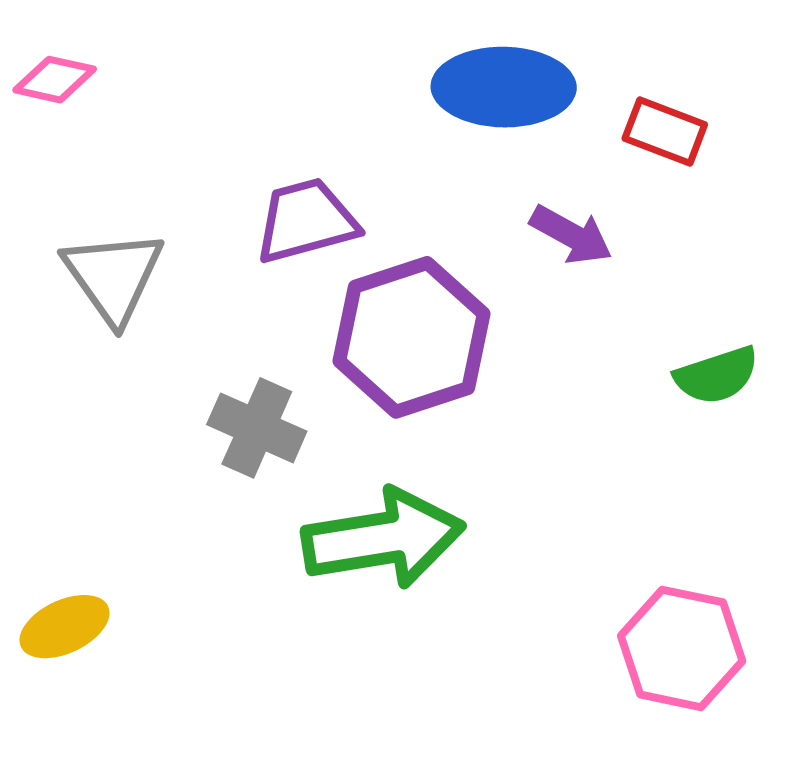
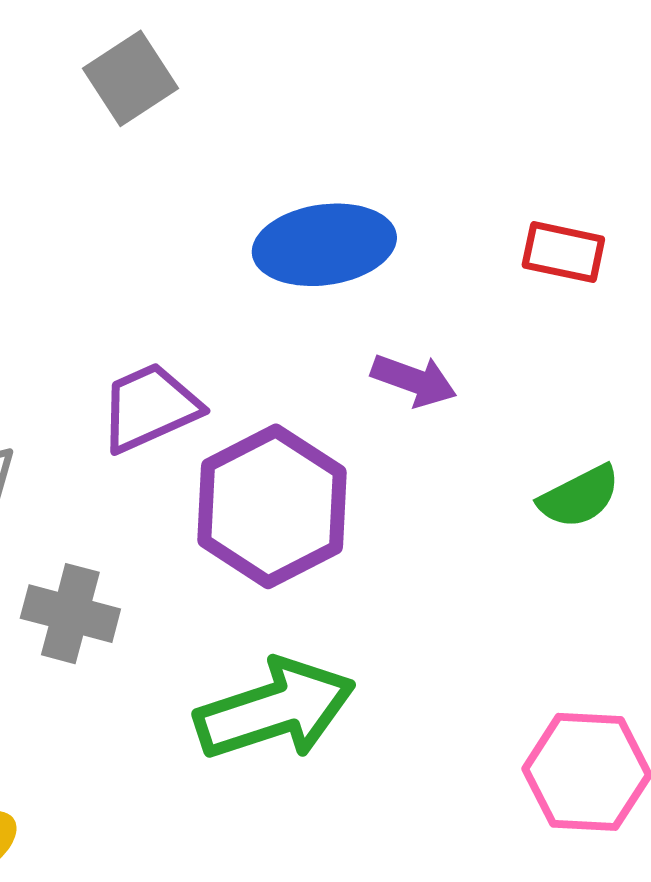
red rectangle: (665, 131) -> (563, 252), moved
gray cross: (257, 428) -> (70, 614), moved

